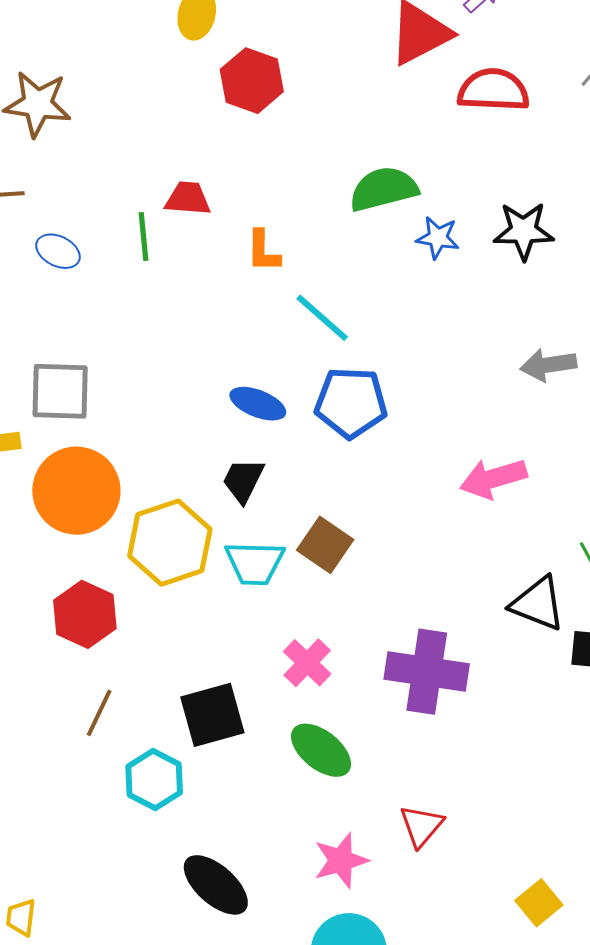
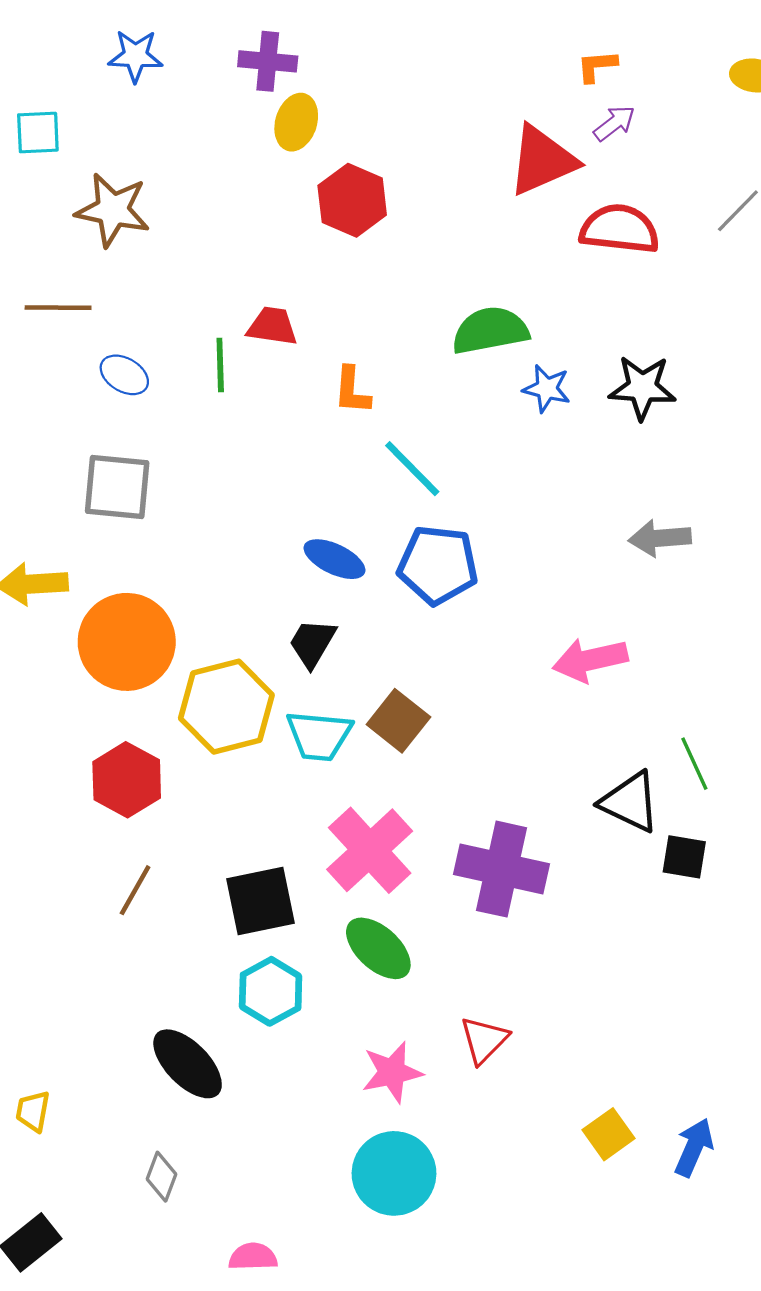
gray square: (60, 391) -> (117, 487), moved
pink cross: (307, 663) -> (370, 850), size x1.6
cyan hexagon: (154, 780) -> (271, 991), moved
black ellipse: (216, 885) -> (188, 1064), moved

